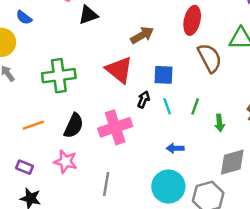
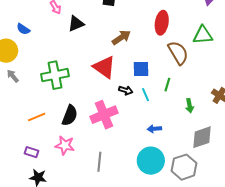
black arrow: (143, 100) -> (126, 90), turned 88
green line: (195, 107) -> (167, 85), moved

